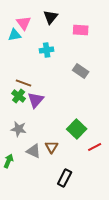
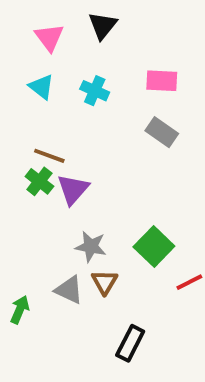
pink rectangle: (81, 30) -> (162, 81), moved
cyan triangle: (15, 35) -> (41, 87), moved, turned 48
cyan cross: (47, 50) -> (95, 91), turned 32
gray star: (19, 129) -> (91, 247), moved

